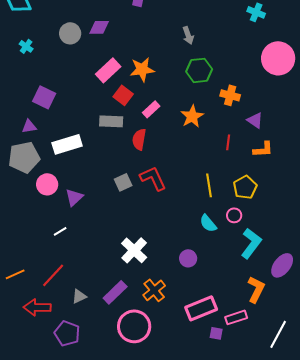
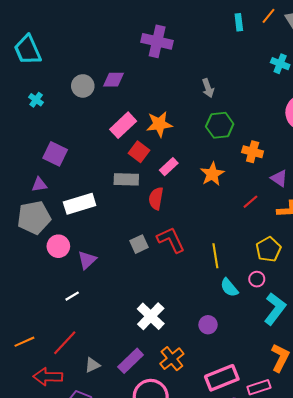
red line: (228, 142) -> (250, 202), turned 42
yellow line: (209, 185) -> (215, 256), moved

